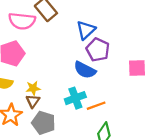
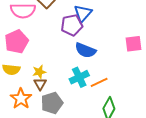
purple pentagon: (98, 50) -> (72, 25), moved, turned -30
gray pentagon: (44, 123) -> (52, 103), turned -30

